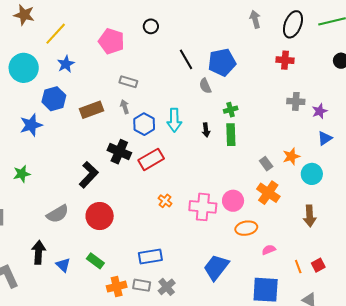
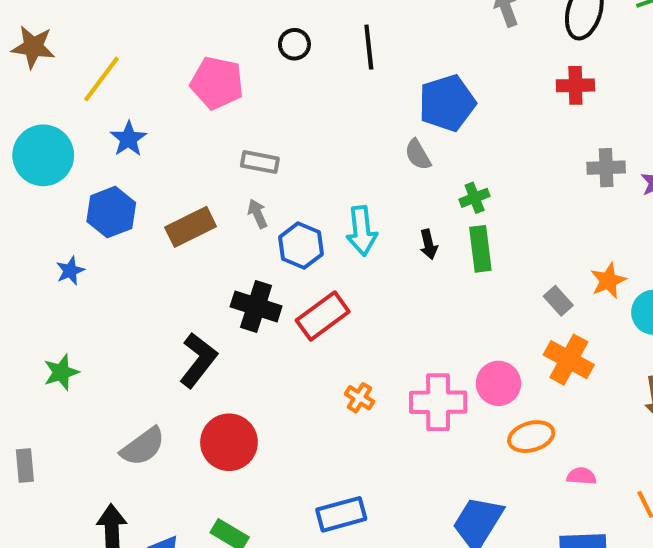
black line: (186, 59) -> (369, 47), moved, turned 30
blue star: (31, 125) -> (70, 271), size x0.6
pink semicircle: (269, 250) -> (581, 476), turned 32

